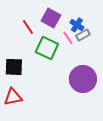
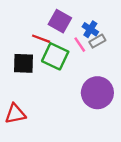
red line: (28, 27) -> (41, 39), moved, turned -35
black square: (14, 67) -> (23, 63), moved

